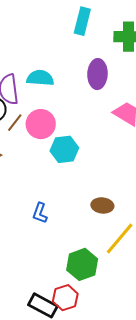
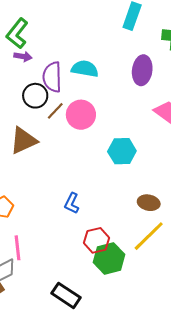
cyan hexagon: (64, 149) -> (122, 151), moved
brown ellipse: (102, 205) -> (149, 203), moved
red hexagon: (65, 298) -> (97, 240), moved

